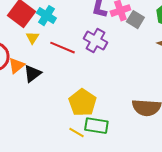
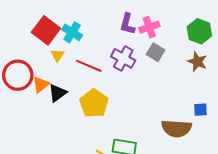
gray square: (135, 20) -> (156, 52), moved
yellow pentagon: (82, 103) -> (94, 103), moved

